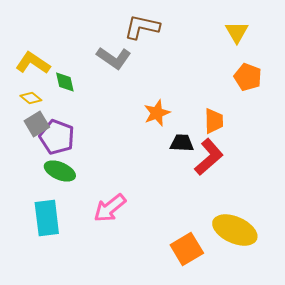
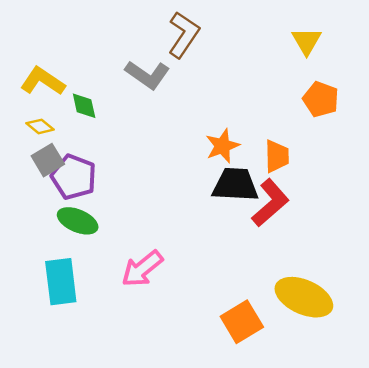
brown L-shape: (142, 27) -> (184, 35), turned 111
orange star: (157, 113) -> (222, 146), moved
black trapezoid: (182, 143) -> (235, 185), size x1.5

